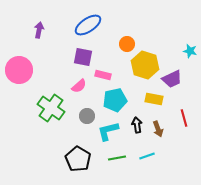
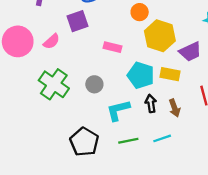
purple square: (83, 57) -> (77, 21), moved, turned -30
pink semicircle: (79, 86) -> (52, 41), moved
cyan pentagon: (115, 100) -> (141, 75), moved, turned 30
gray circle: (87, 116) -> (94, 84), moved

